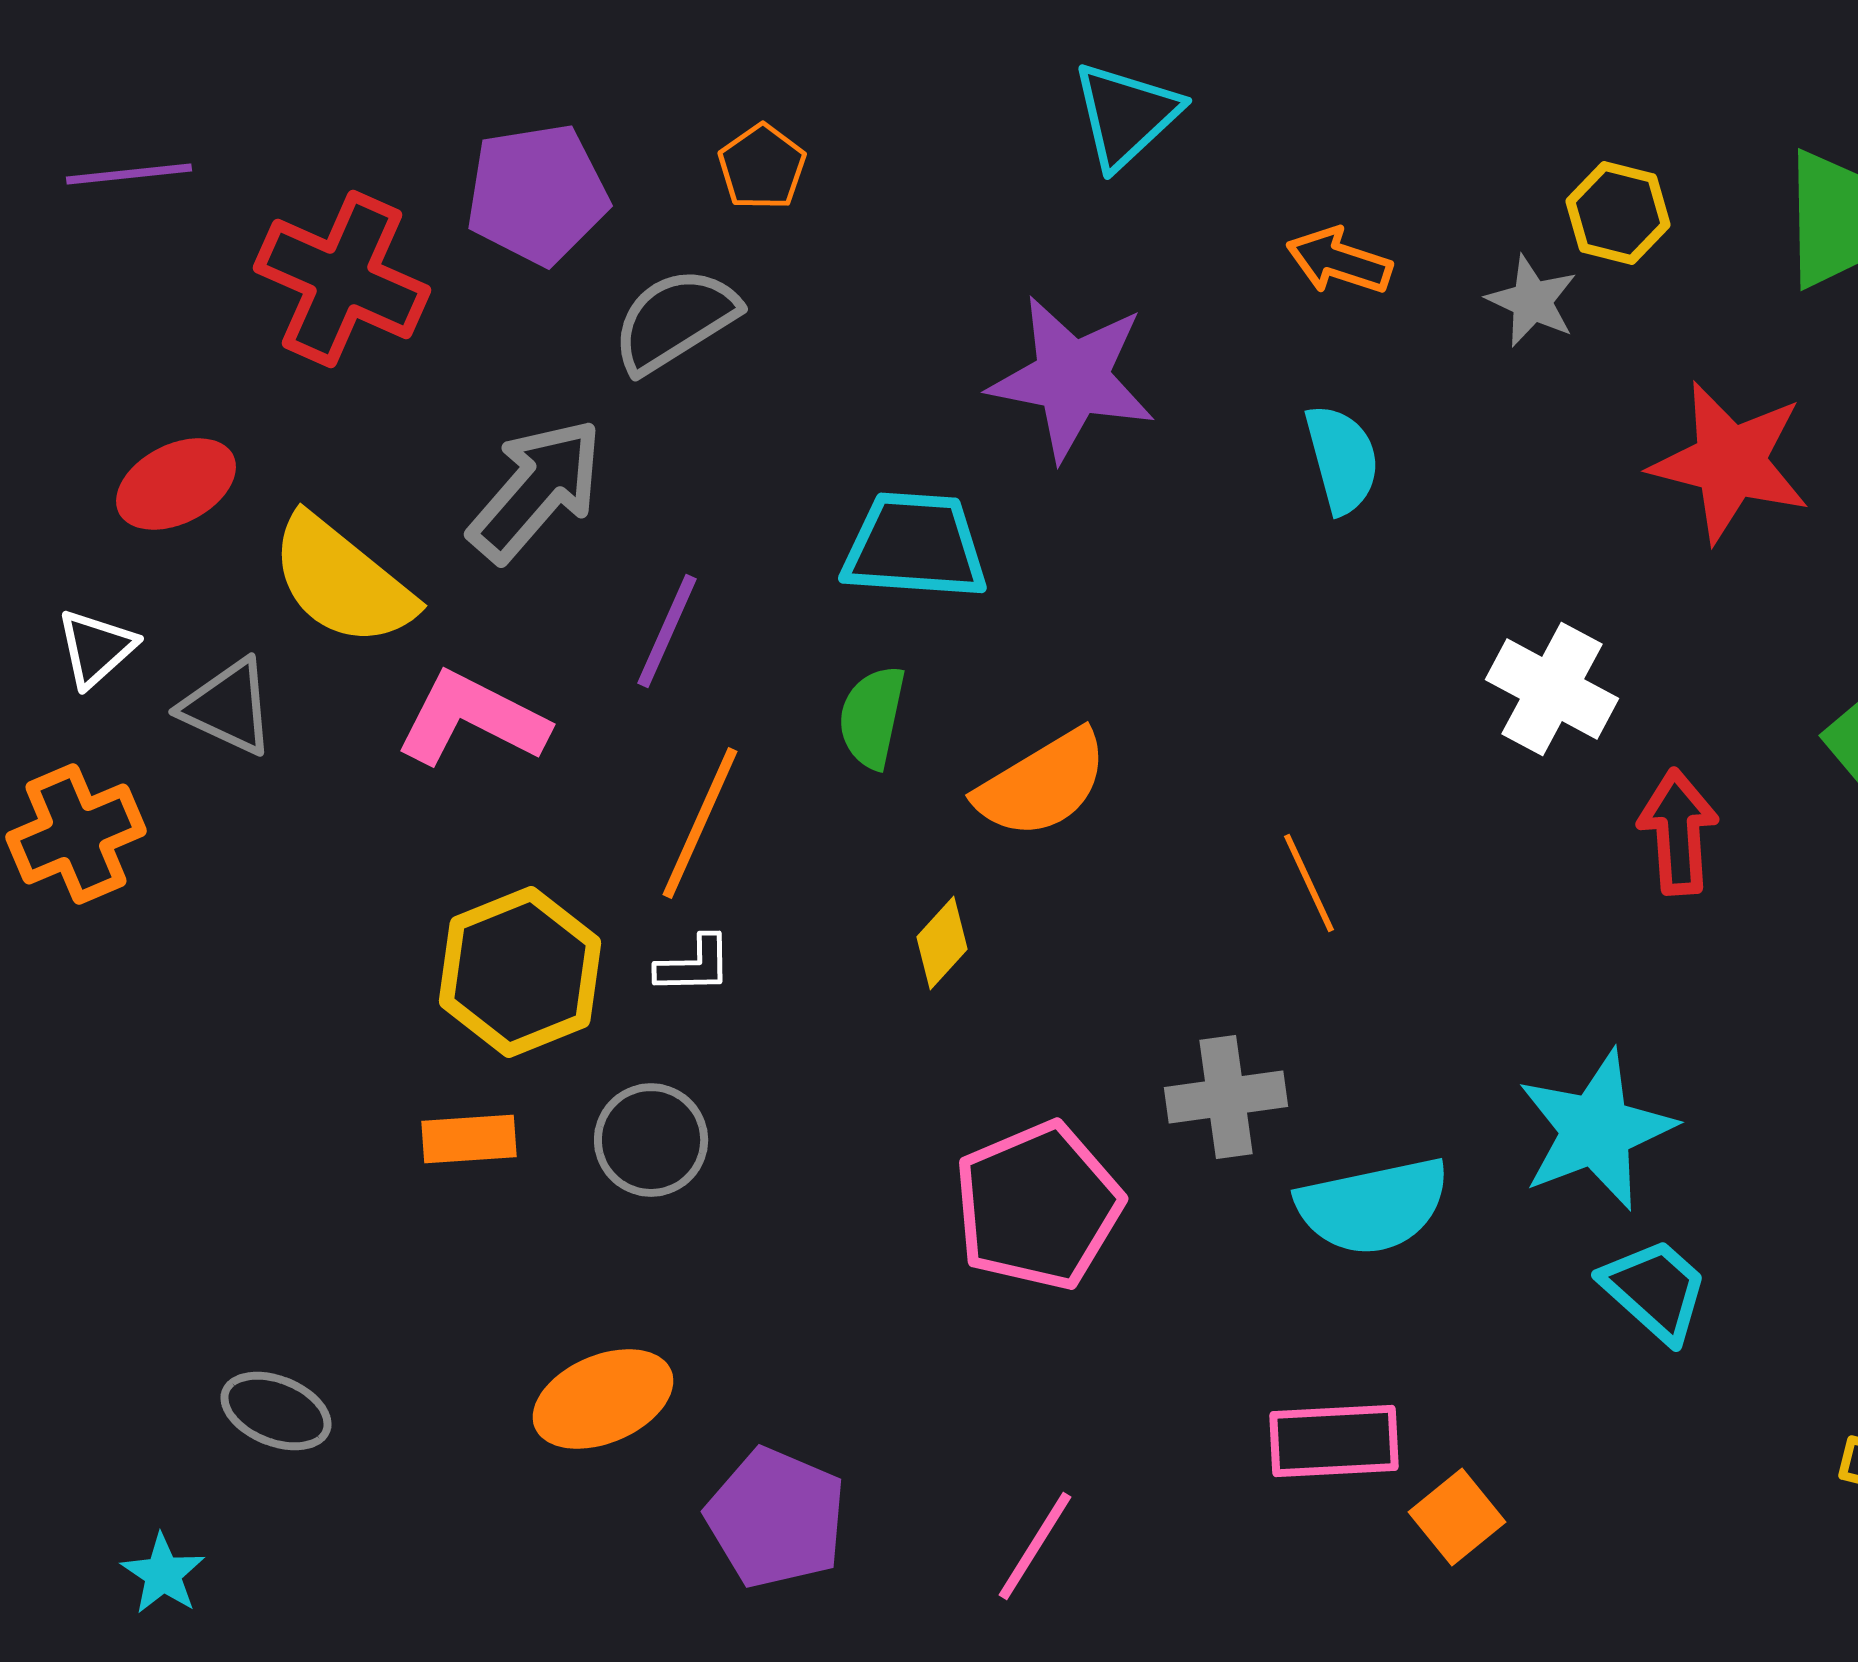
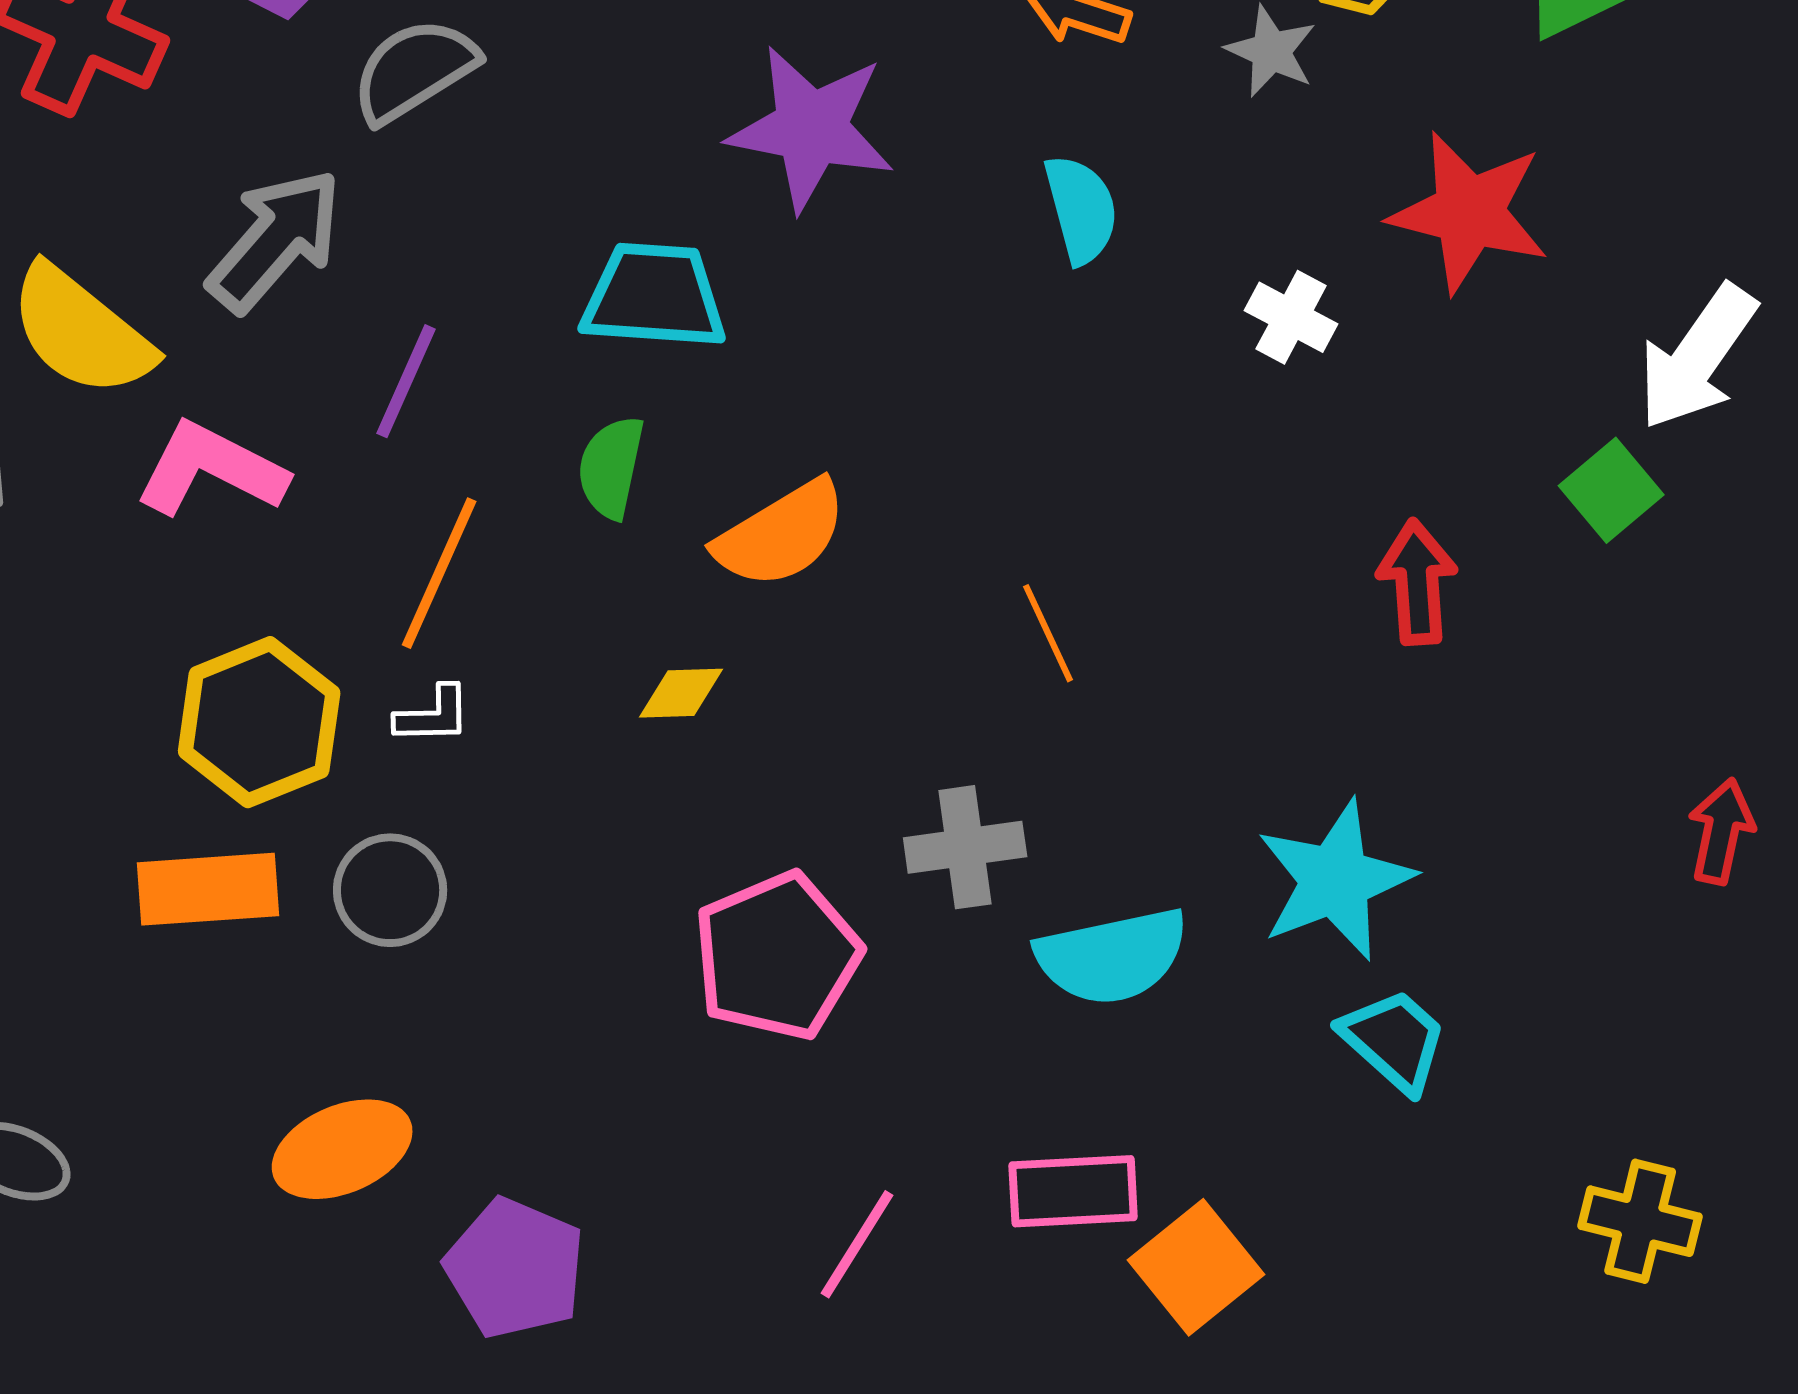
white cross: (1552, 689) -> (1291, 317), moved, size x0.7
yellow diamond: (942, 943) -> (681, 693), turned 46
orange rectangle: (469, 1139) -> (208, 889), size x1.5
orange square: (1457, 1517) -> (1196, 1267), size x1.4
pink line: (1035, 1546) -> (857, 1244), moved

